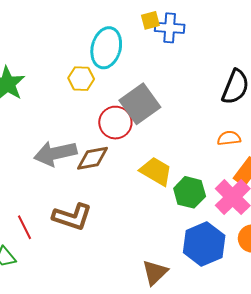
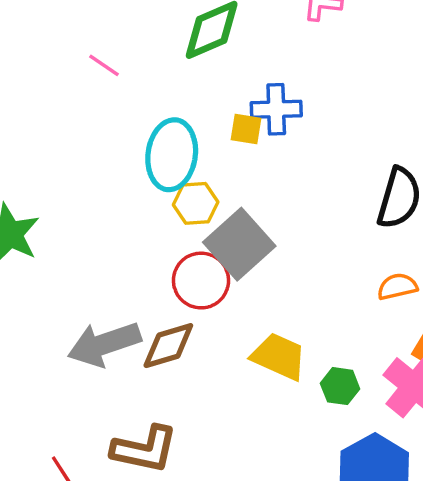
yellow square: (150, 20) -> (246, 129), moved, turned 30
yellow hexagon: (81, 79) -> (196, 203), moved
green hexagon: (190, 192) -> (340, 386), size x0.7

